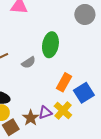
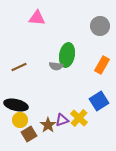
gray semicircle: (29, 62) -> (56, 66), moved, turned 40
orange rectangle: (64, 82) -> (102, 65), moved

